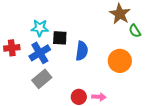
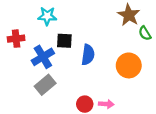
cyan star: (40, 28) -> (47, 16), moved
red cross: (12, 48) -> (16, 39), moved

